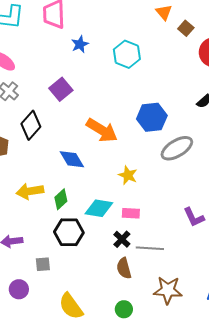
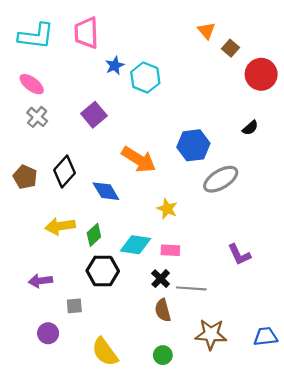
cyan hexagon: (127, 54) -> (145, 78), moved
black diamond: (31, 125) -> (64, 172), moved

